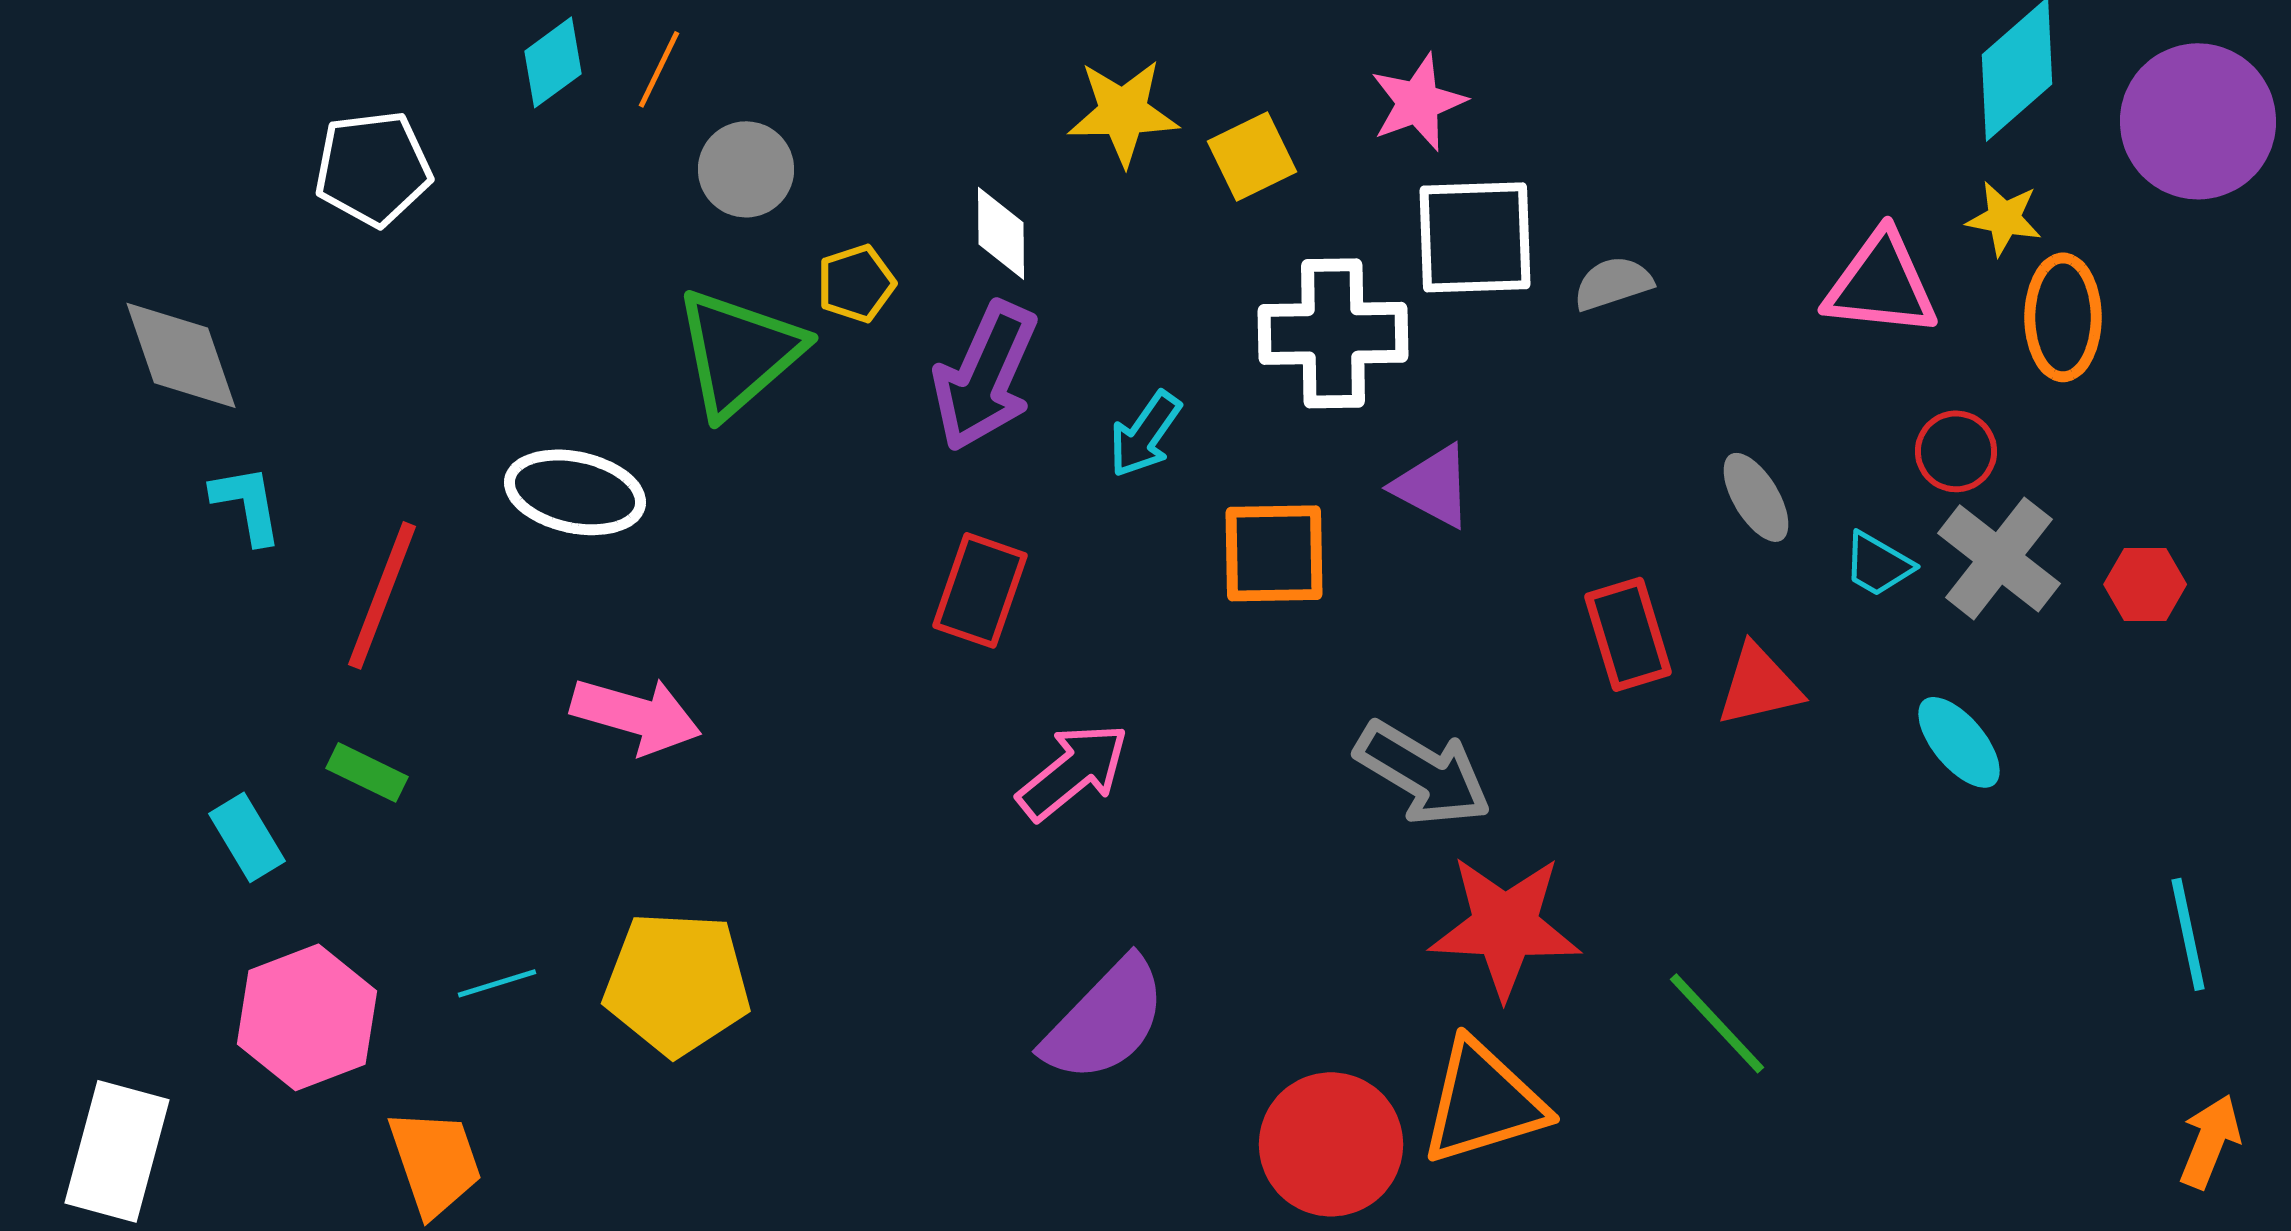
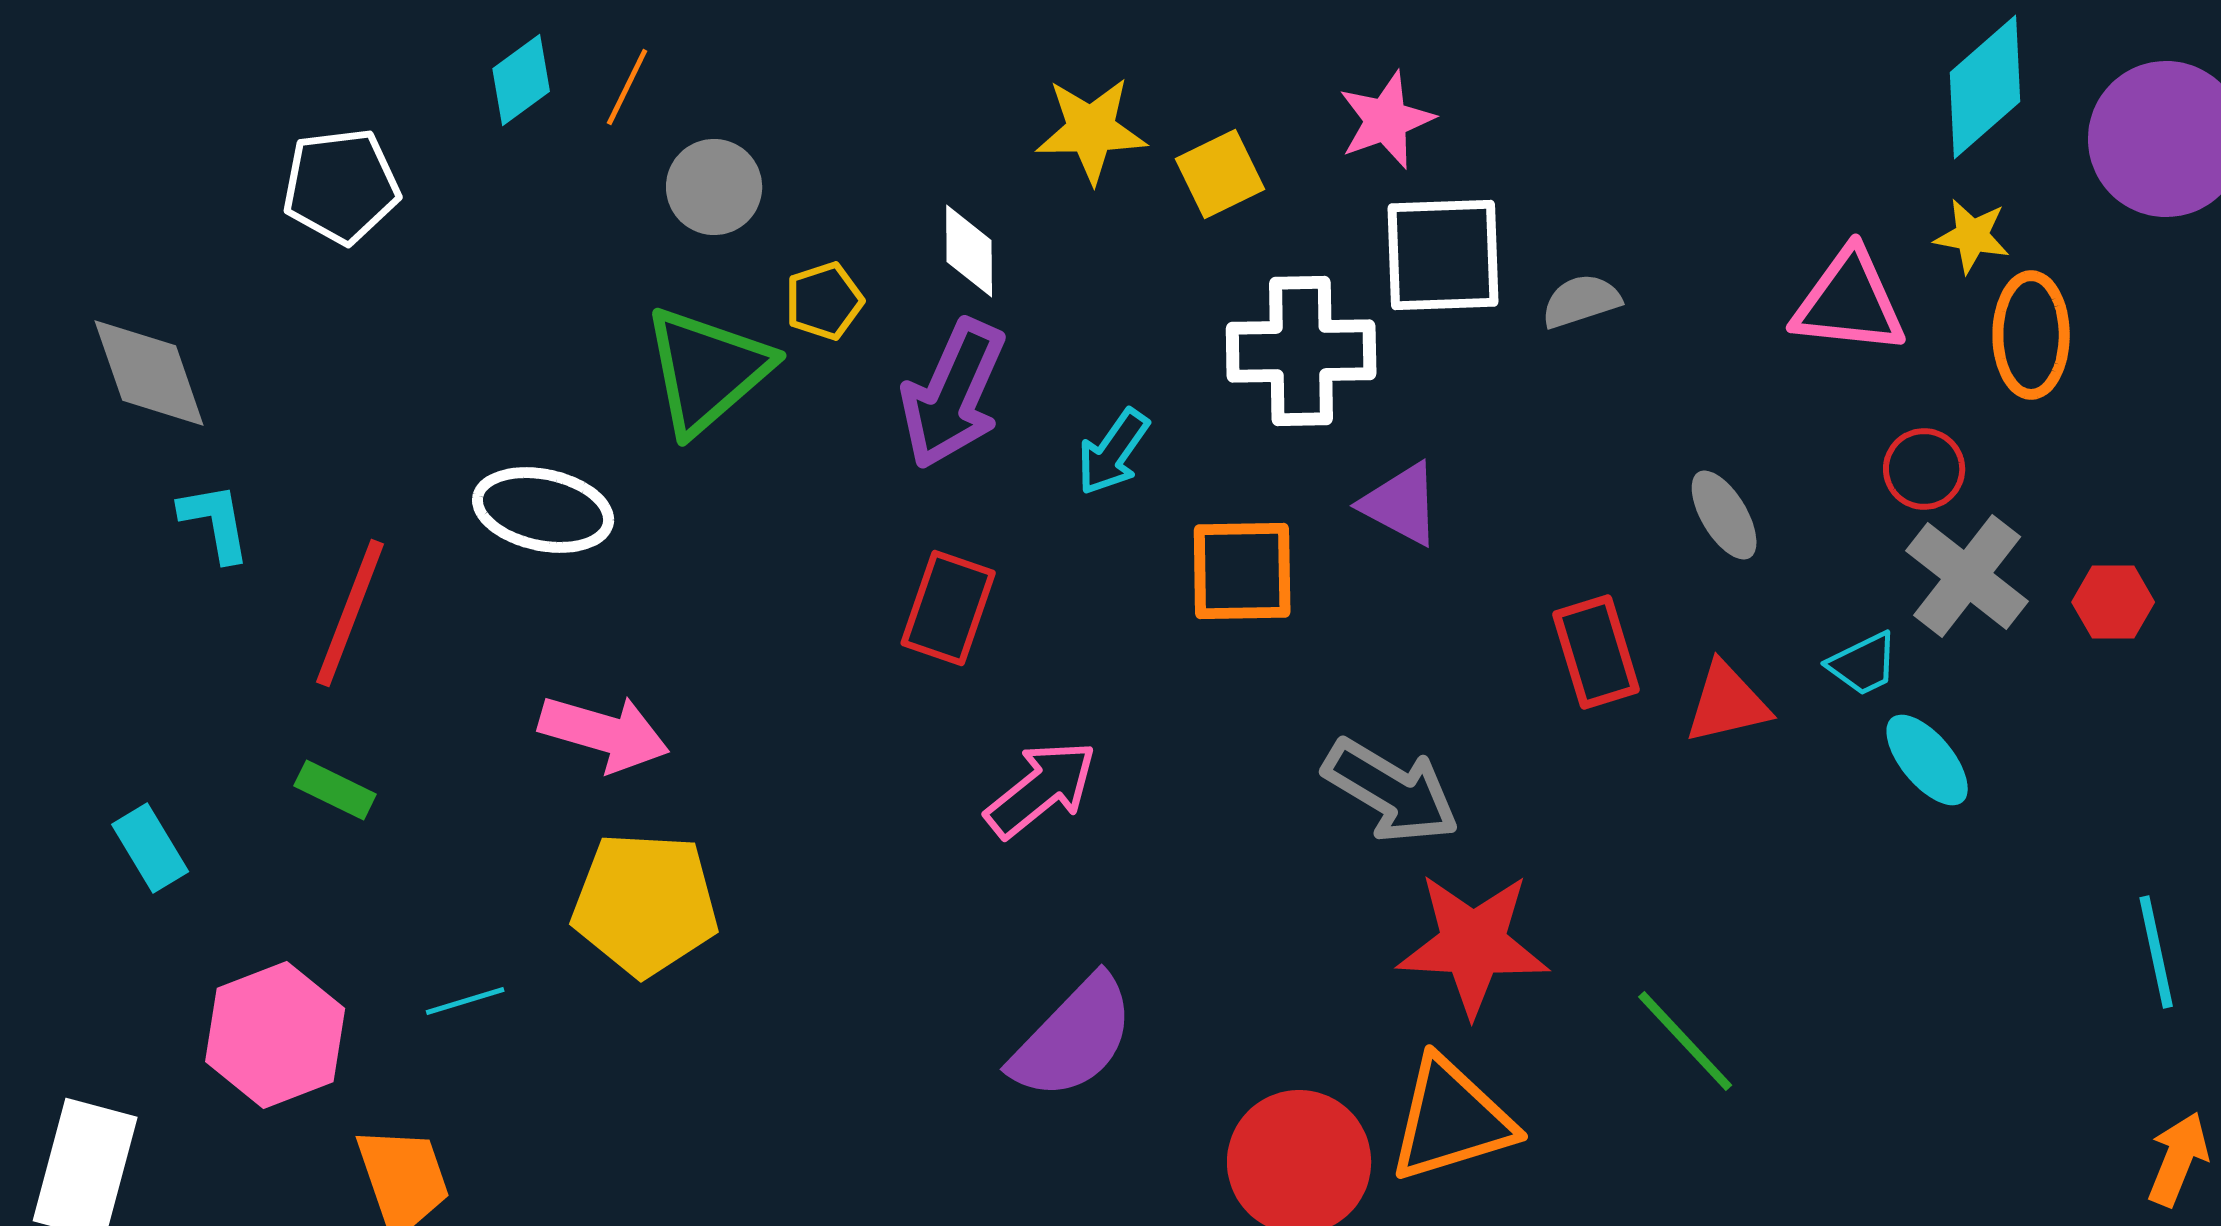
cyan trapezoid: (1878, 564) -> (1863, 664), moved, turned -56
cyan rectangle: (247, 837) -> (150, 848), moved
yellow pentagon: (677, 983) -> (645, 904), moved

